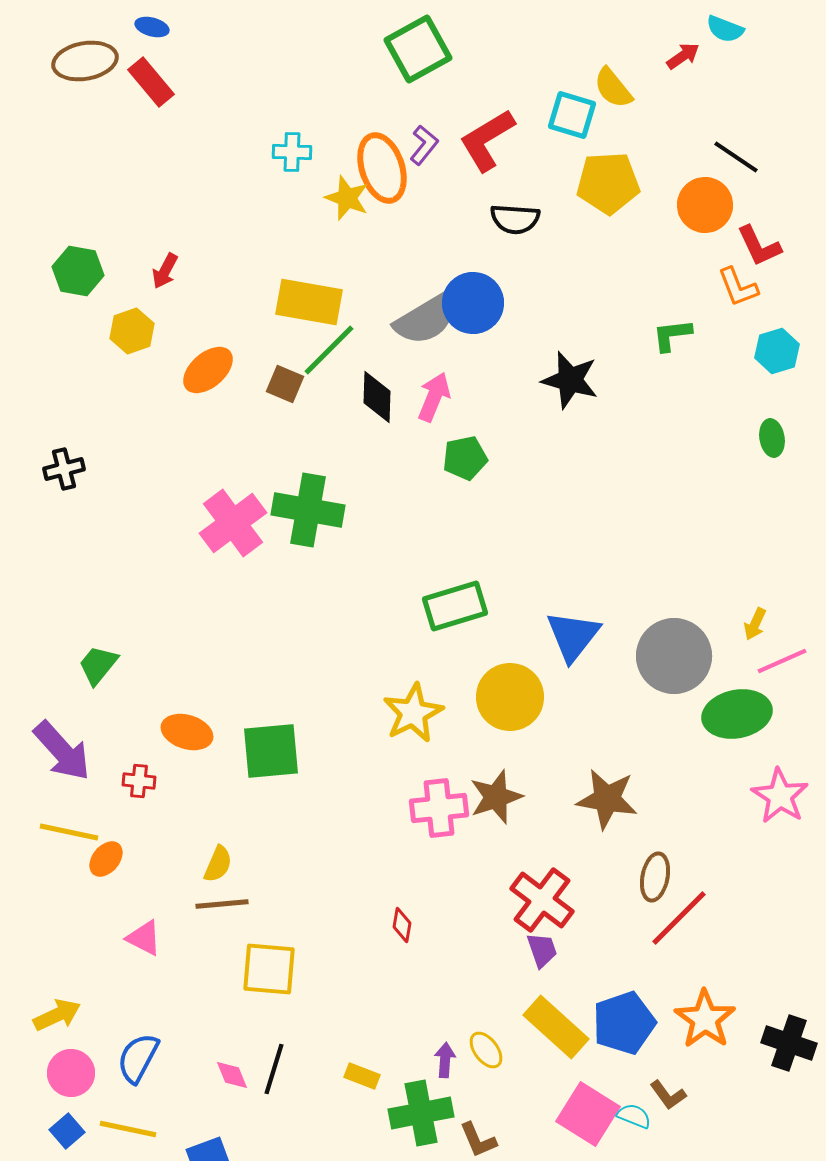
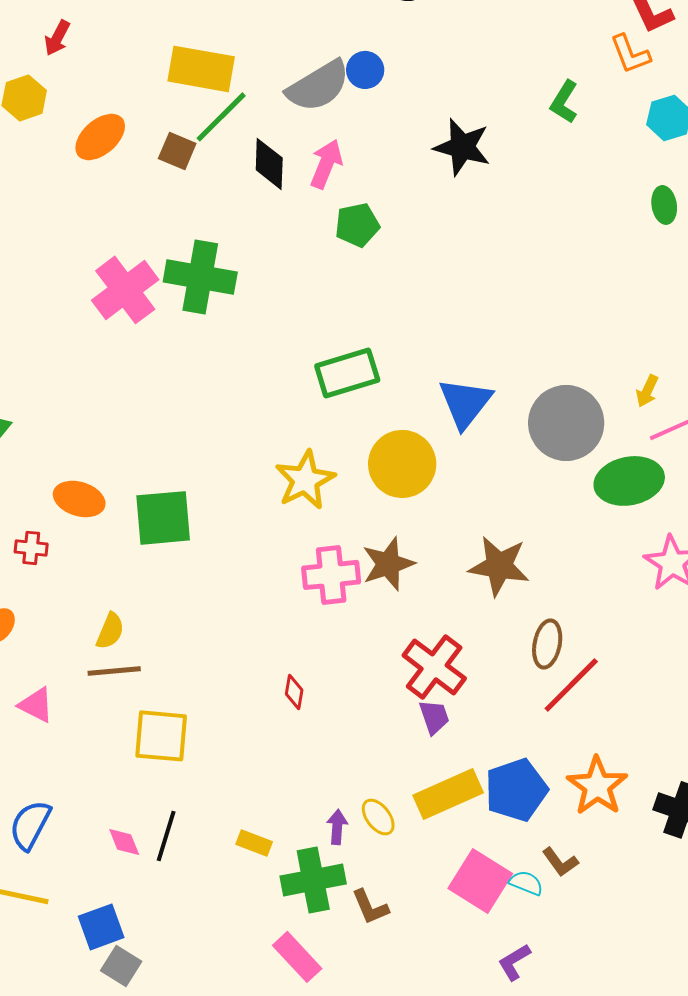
blue circle: (473, 303) -> (365, 70), size x0.6
green L-shape: (672, 335) -> (564, 102), turned -51
yellow rectangle: (556, 1027) -> (448, 794), turned -66

